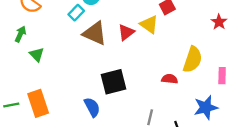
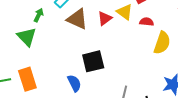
green arrow: (20, 34) -> (39, 15), moved
green triangle: (37, 54) -> (27, 37), size x1.5
red semicircle: (170, 79) -> (147, 22), moved

